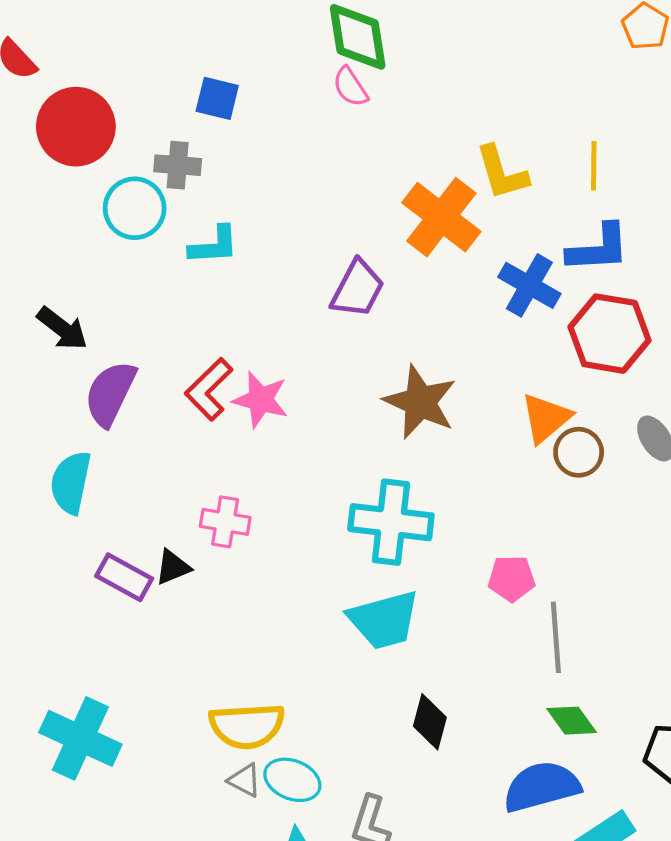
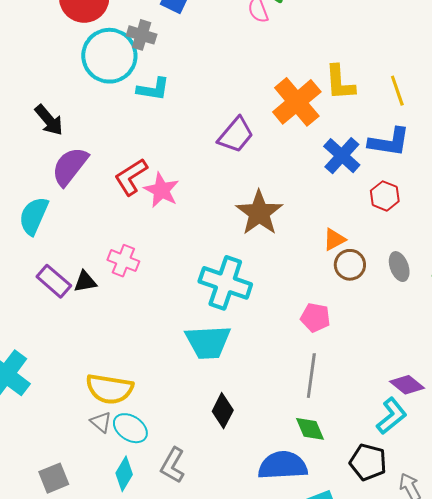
yellow line: (594, 166) -> (397, 91), turned -32
cyan circle: (135, 208) -> (109, 56), size x1.4
red hexagon: (610, 334) -> (385, 196), size x0.6
orange triangle: (546, 418) -> (334, 239), size x0.7
pink pentagon: (512, 578) -> (315, 318), moved

